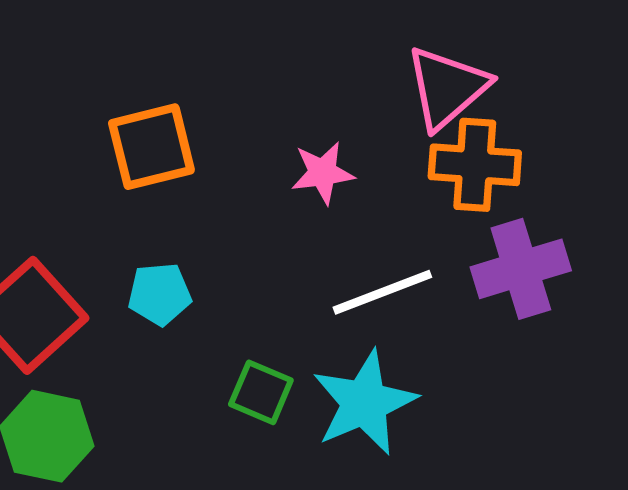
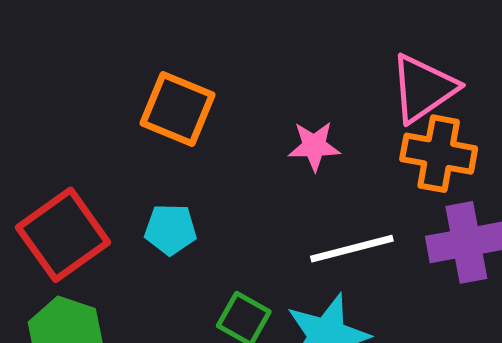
orange square: (151, 147) -> (177, 109), turned 30

